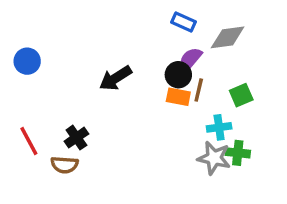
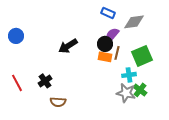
green square: (241, 95) -> (142, 56), size x1.5
green cross: (238, 153) -> (140, 90), turned 32
brown semicircle: (65, 165) -> (58, 102), moved

